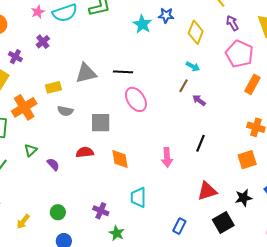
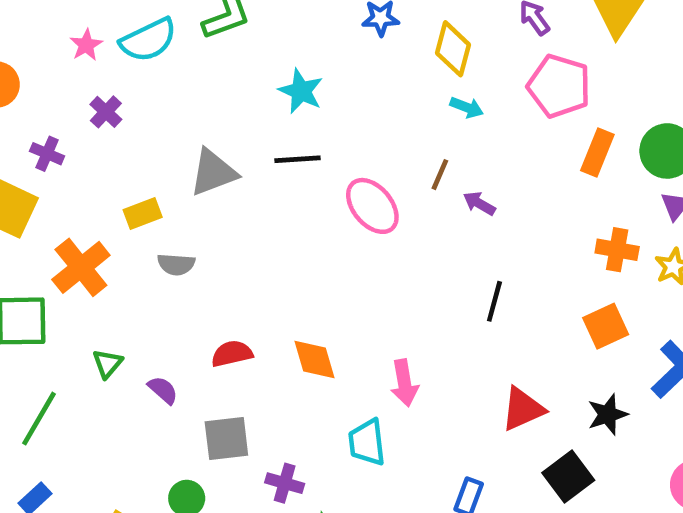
cyan star: (142, 24) -> (301, 91), moved
cyan arrow: (193, 66) -> (467, 107), moved
pink ellipse: (136, 99) -> (372, 206), moved
gray square: (101, 123) -> (226, 438), moved
pink arrow: (167, 157) -> (404, 383), moved

